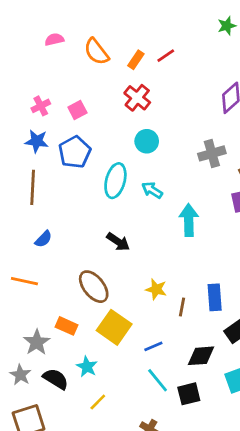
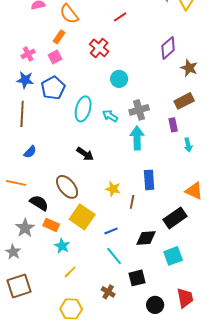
orange rectangle: (136, 60) -> (59, 37), moved
cyan circle: (147, 141) -> (119, 79), moved
gray cross: (212, 153) -> (139, 110), moved
blue rectangle: (215, 297) -> (149, 180), moved
orange rectangle: (67, 326) -> (51, 225), moved
black semicircle: (56, 379) -> (39, 203), moved
black square: (189, 394) -> (137, 278), moved

